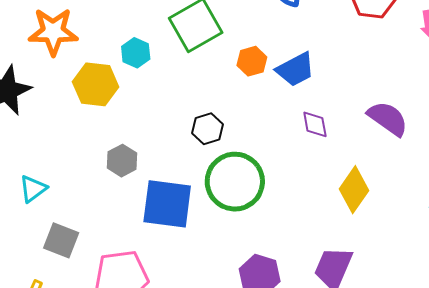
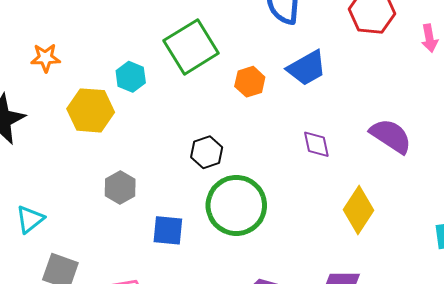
orange star: (53, 32) -> (45, 58), size x0.6
blue trapezoid: (295, 69) -> (307, 68), moved
blue square: (167, 204) -> (168, 230), size x0.6

